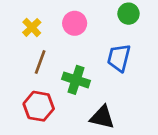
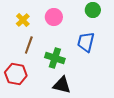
red hexagon: (39, 106) -> (16, 74), moved
black triangle: (102, 117) -> (62, 85), moved

